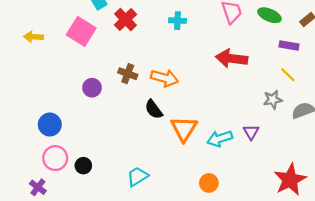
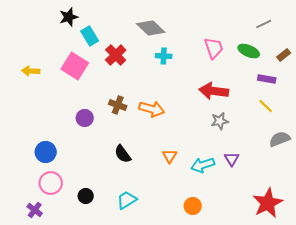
gray star: (273, 100) -> (220, 121), moved
black semicircle: (154, 109) -> (123, 154), moved
orange triangle: (184, 129) -> (170, 156), size x0.6
black circle: (83, 166) -> (86, 196), moved

